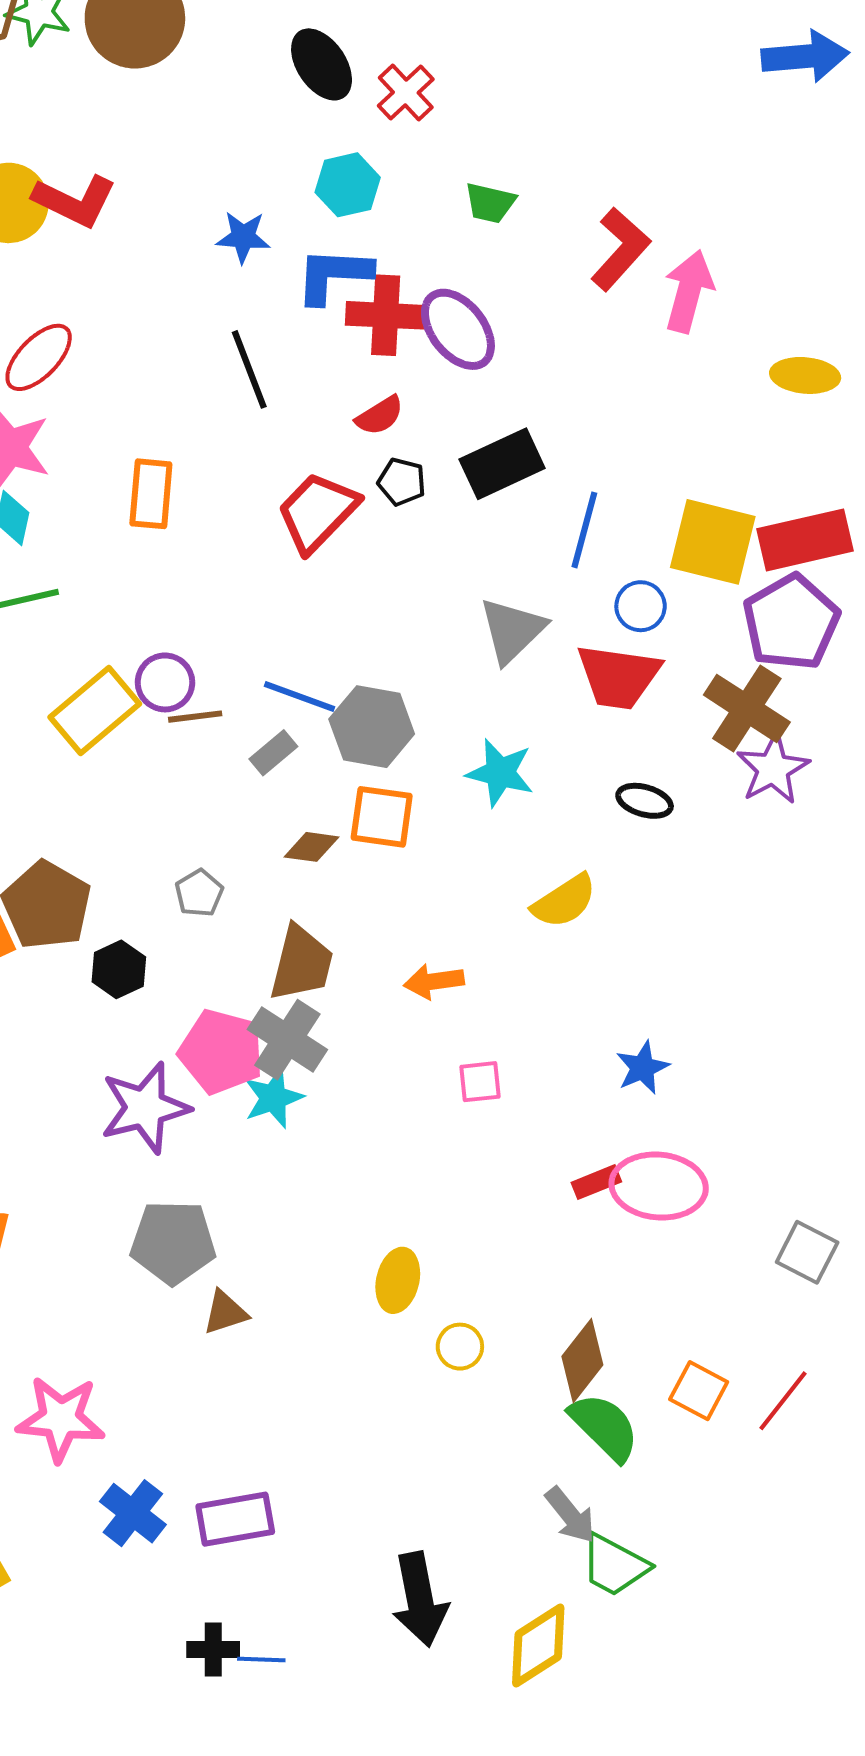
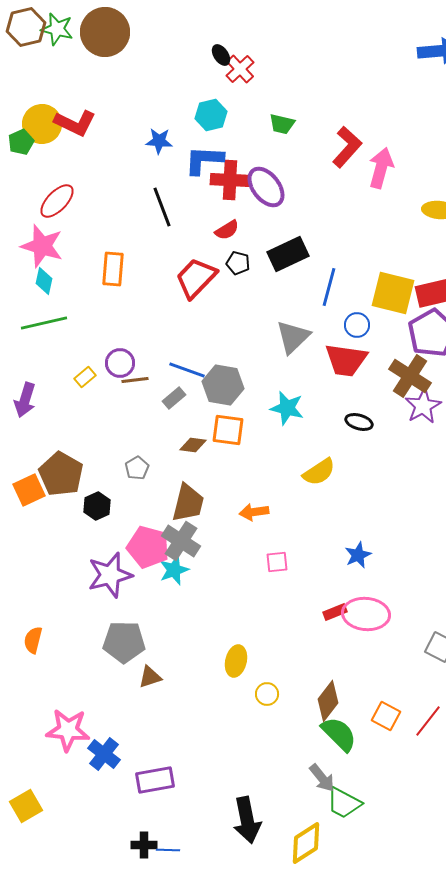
black ellipse: (322, 64) -> (221, 55), moved, size x0.6
yellow rectangle: (95, 711) -> (85, 377), size x0.5
blue cross: (133, 1513) -> (104, 754), moved

